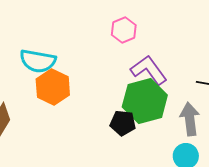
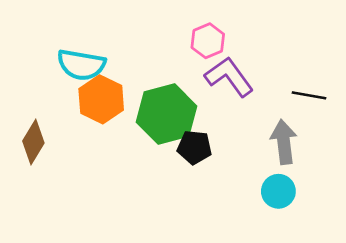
pink hexagon: (124, 30) -> (208, 41), moved
green hexagon: (145, 101) -> (166, 114), moved

